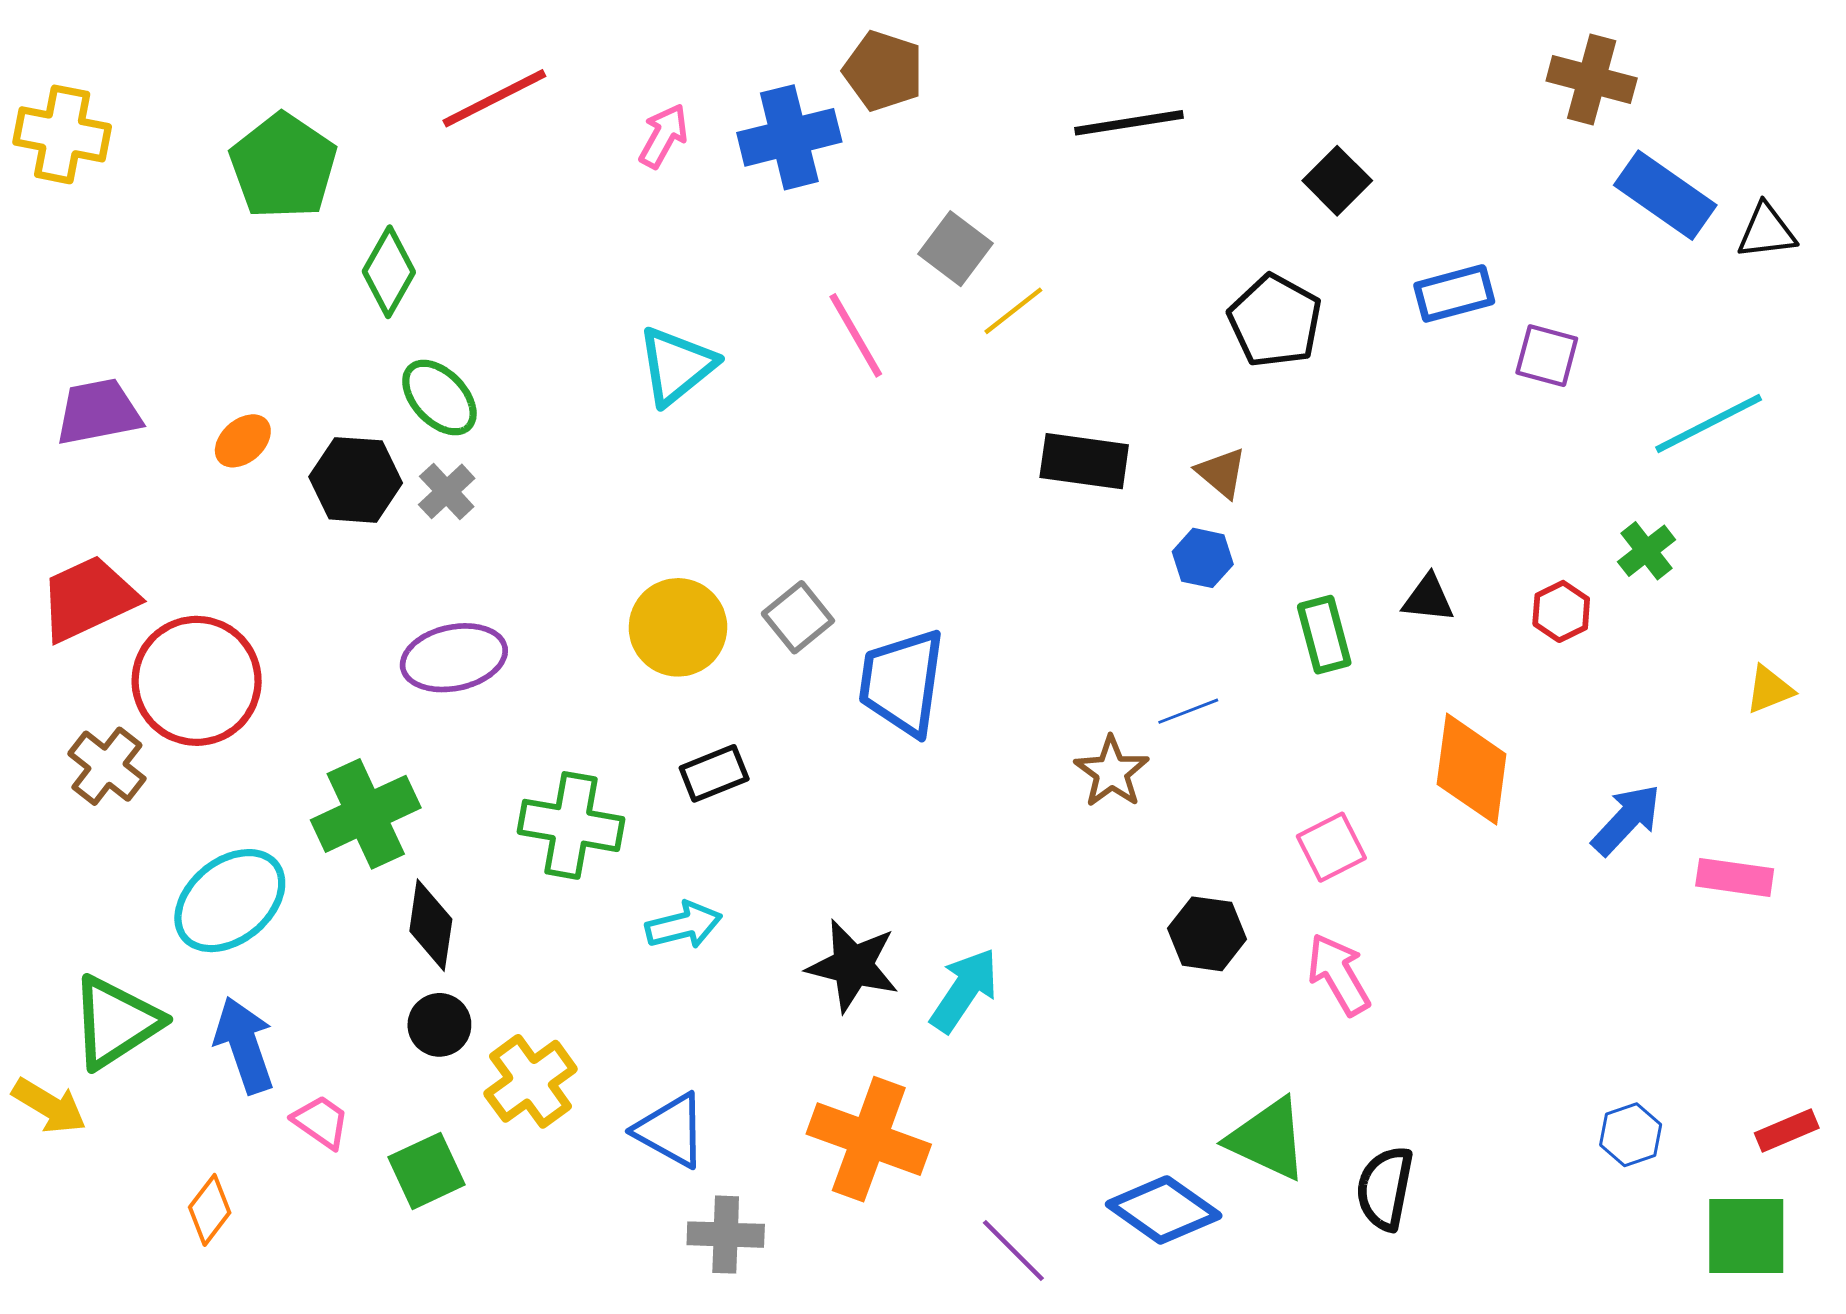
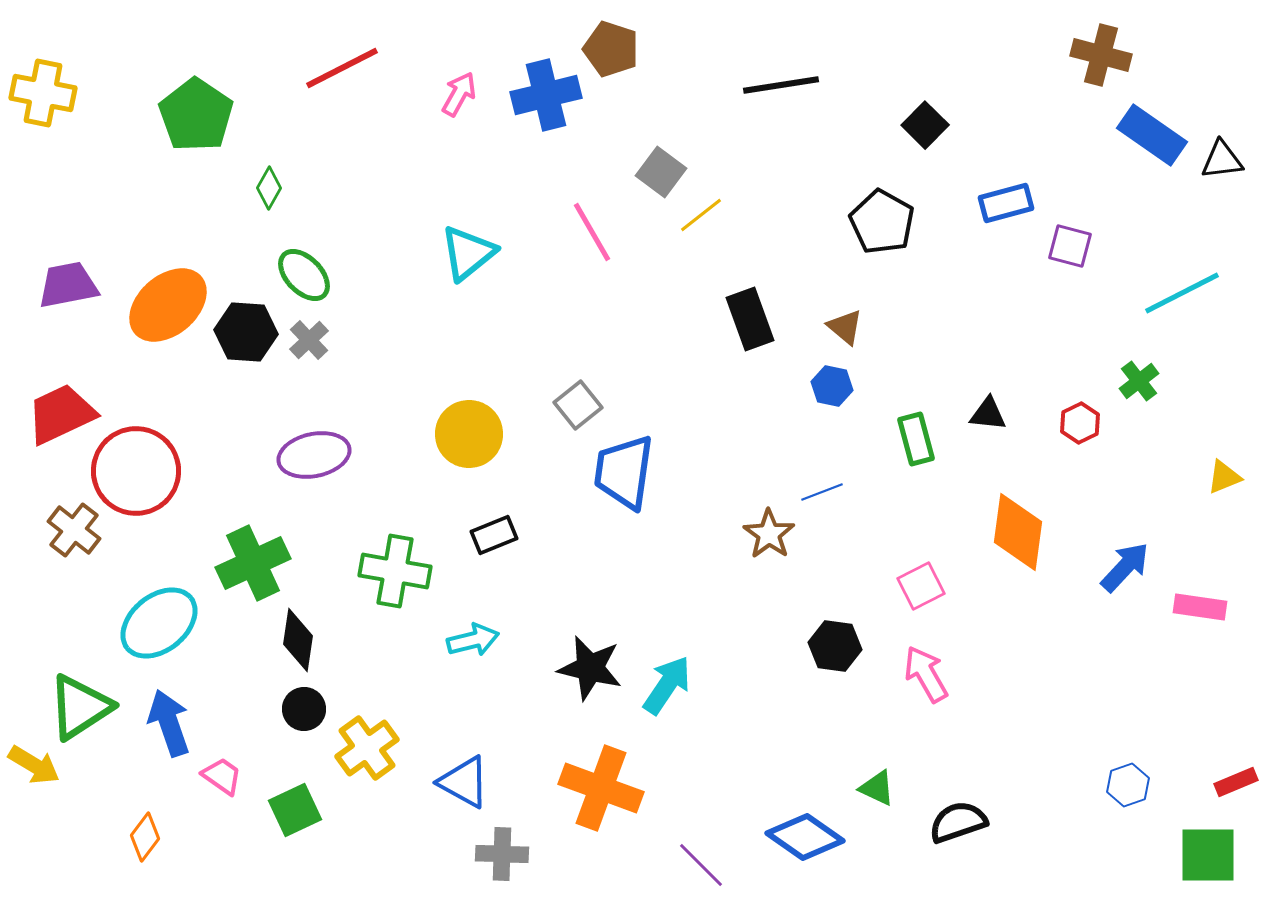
green diamond: (389, 272) -> (269, 188), size x0.7
orange ellipse: (243, 441) -> (168, 305), size x2.0
black rectangle: (1084, 461) -> (750, 319), turned 62
gray square: (798, 617) -> (578, 405), moved
green triangle: (1268, 1139) -> (877, 788), size x0.6
black semicircle: (1385, 1188) -> (958, 822), turned 60

